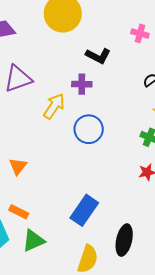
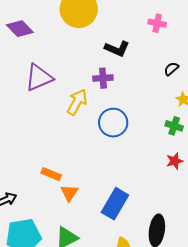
orange triangle: (18, 166) -> (69, 193), moved
orange rectangle: (19, 212) -> (51, 174), moved

